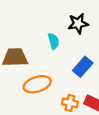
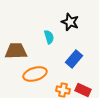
black star: (78, 24) -> (70, 22), turned 30

